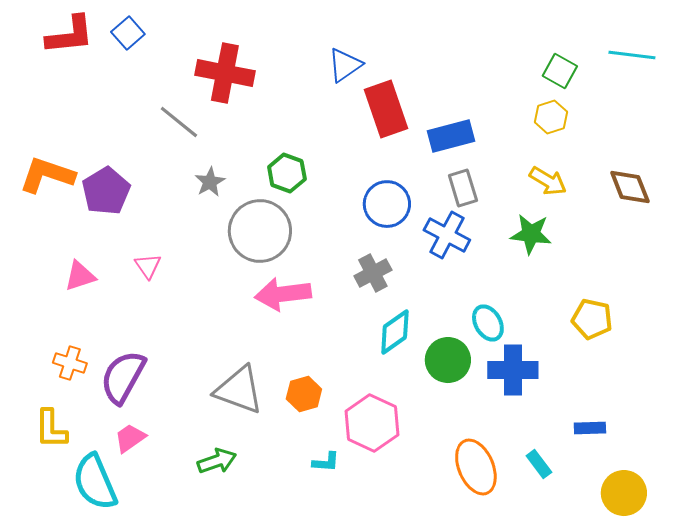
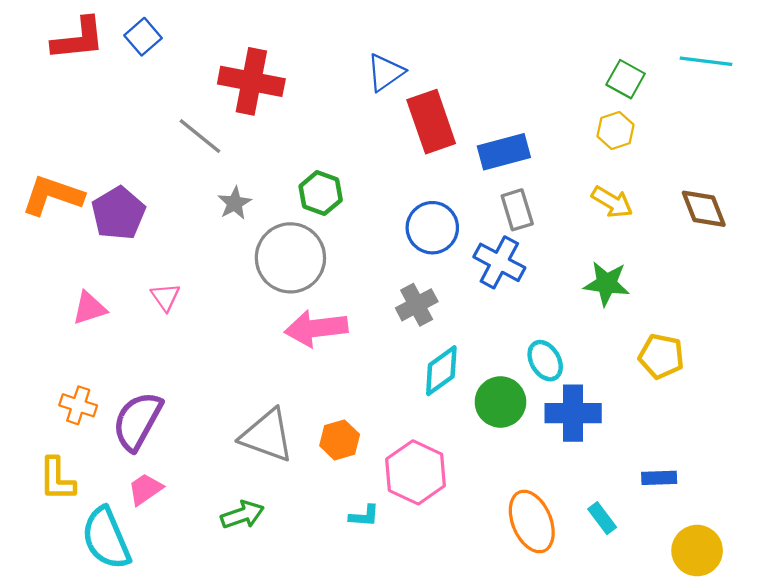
green star: (531, 234) -> (607, 284), moved

